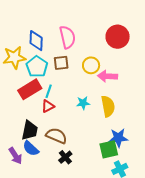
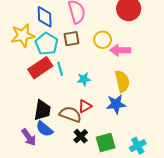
cyan line: (49, 91) -> (60, 69), turned -32
cyan star: (83, 103) -> (84, 79), moved
red triangle: (48, 106) -> (85, 106), moved
blue star: (118, 138) -> (116, 104), moved
green square: (109, 149) -> (106, 142), moved

